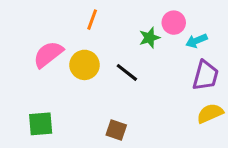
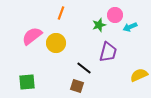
black line: (127, 72) -> (84, 68), moved
purple trapezoid: (205, 76) -> (108, 52), moved

